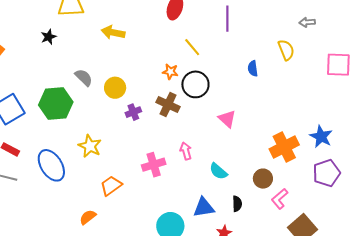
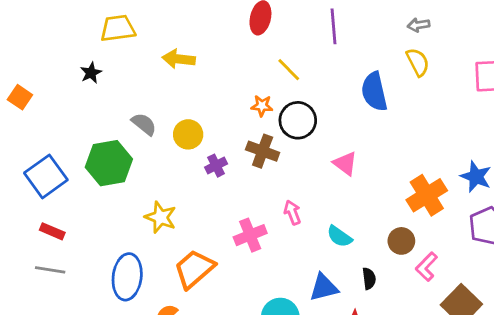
gray arrow: (307, 22) -> (419, 25), moved
blue semicircle: (253, 69) -> (374, 92), size x1.8
blue ellipse: (51, 165) -> (127, 277), moved, turned 44
orange trapezoid: (111, 186) -> (194, 269), size x1.4

